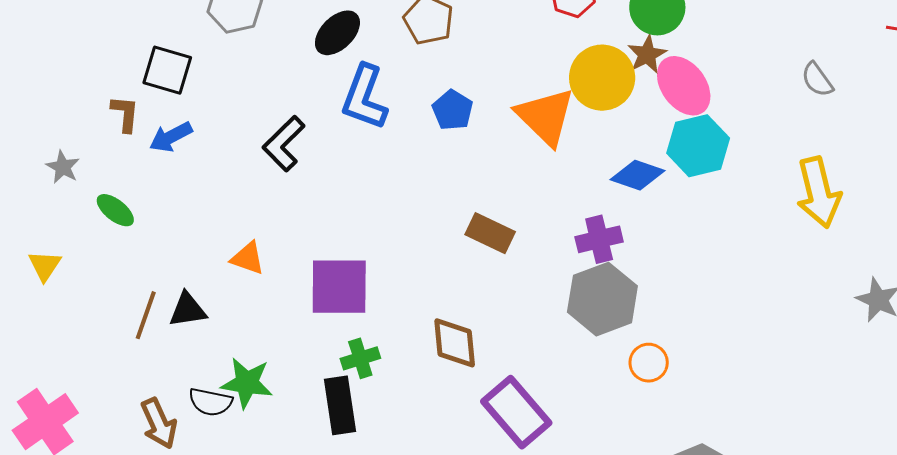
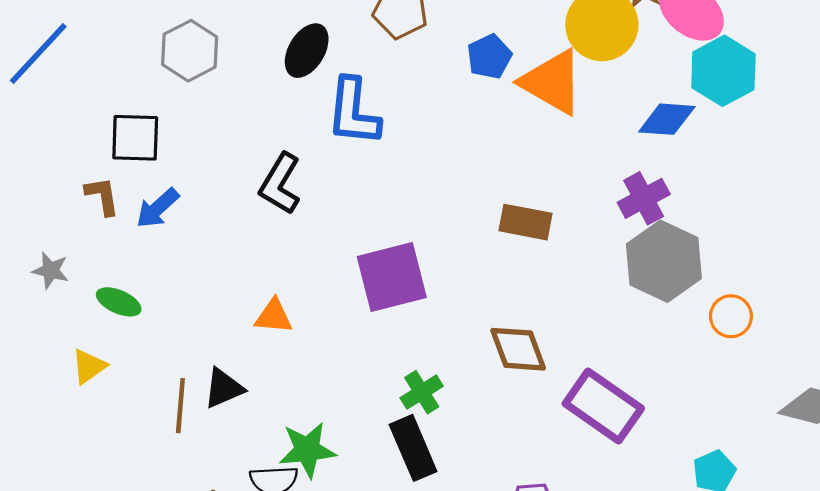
blue pentagon: (453, 110) -> (489, 57), moved, turned 30
yellow triangle: (45, 266) -> (89, 366), moved, turned 36
purple square: (339, 287) -> (392, 277), moved

